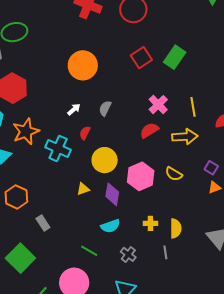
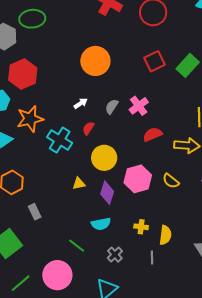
pink cross: (158, 105) -> (139, 106), moved

